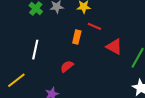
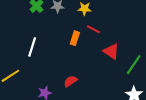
red semicircle: (67, 66) -> (70, 81), moved

